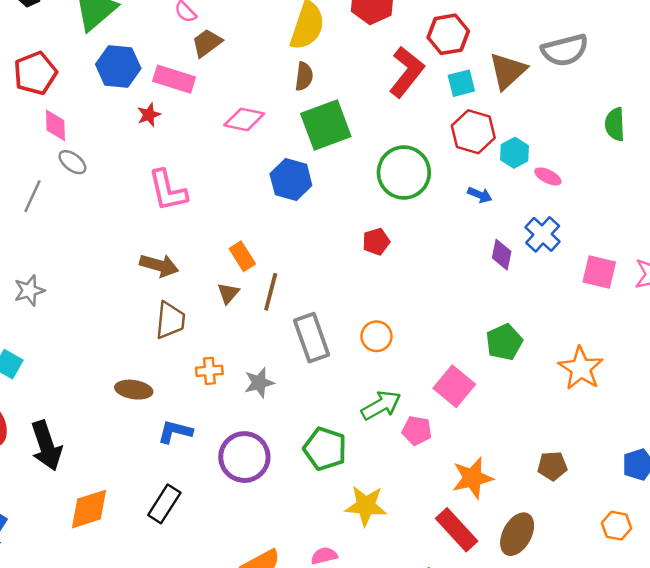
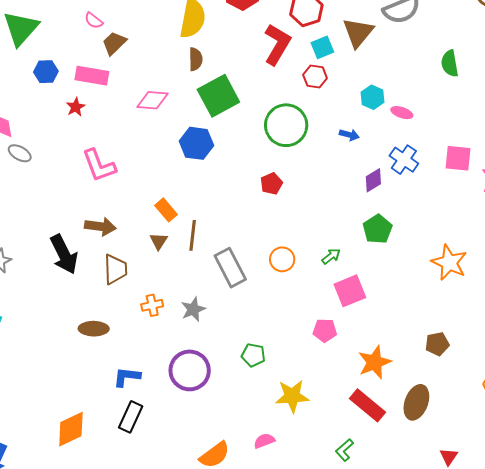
blue hexagon: (118, 66) -> (46, 72), size x0.7
red hexagon: (473, 132) -> (315, 77), moved, size x0.7
purple diamond: (502, 255) -> (373, 180), turned 55
pink square: (599, 272) -> (458, 158), moved
green pentagon: (504, 342) -> (377, 229), moved
pink square: (454, 386) -> (350, 291), turned 36
green arrow: (381, 405) -> (331, 256), moved, size x0.6
blue L-shape: (175, 432) -> (127, 377), moved
black arrow: (46, 446) -> (64, 254), moved
green pentagon: (325, 449) -> (253, 355), size x0.7

